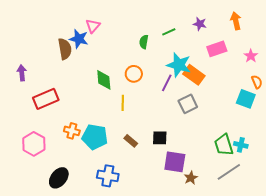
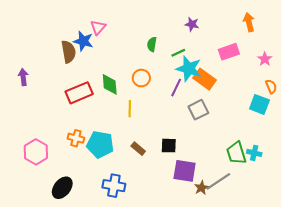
purple star: (200, 24) -> (192, 24), moved
green line: (169, 32) -> (178, 53), moved
red rectangle: (46, 99) -> (79, 93), moved
gray line: (229, 172) -> (218, 181), moved

